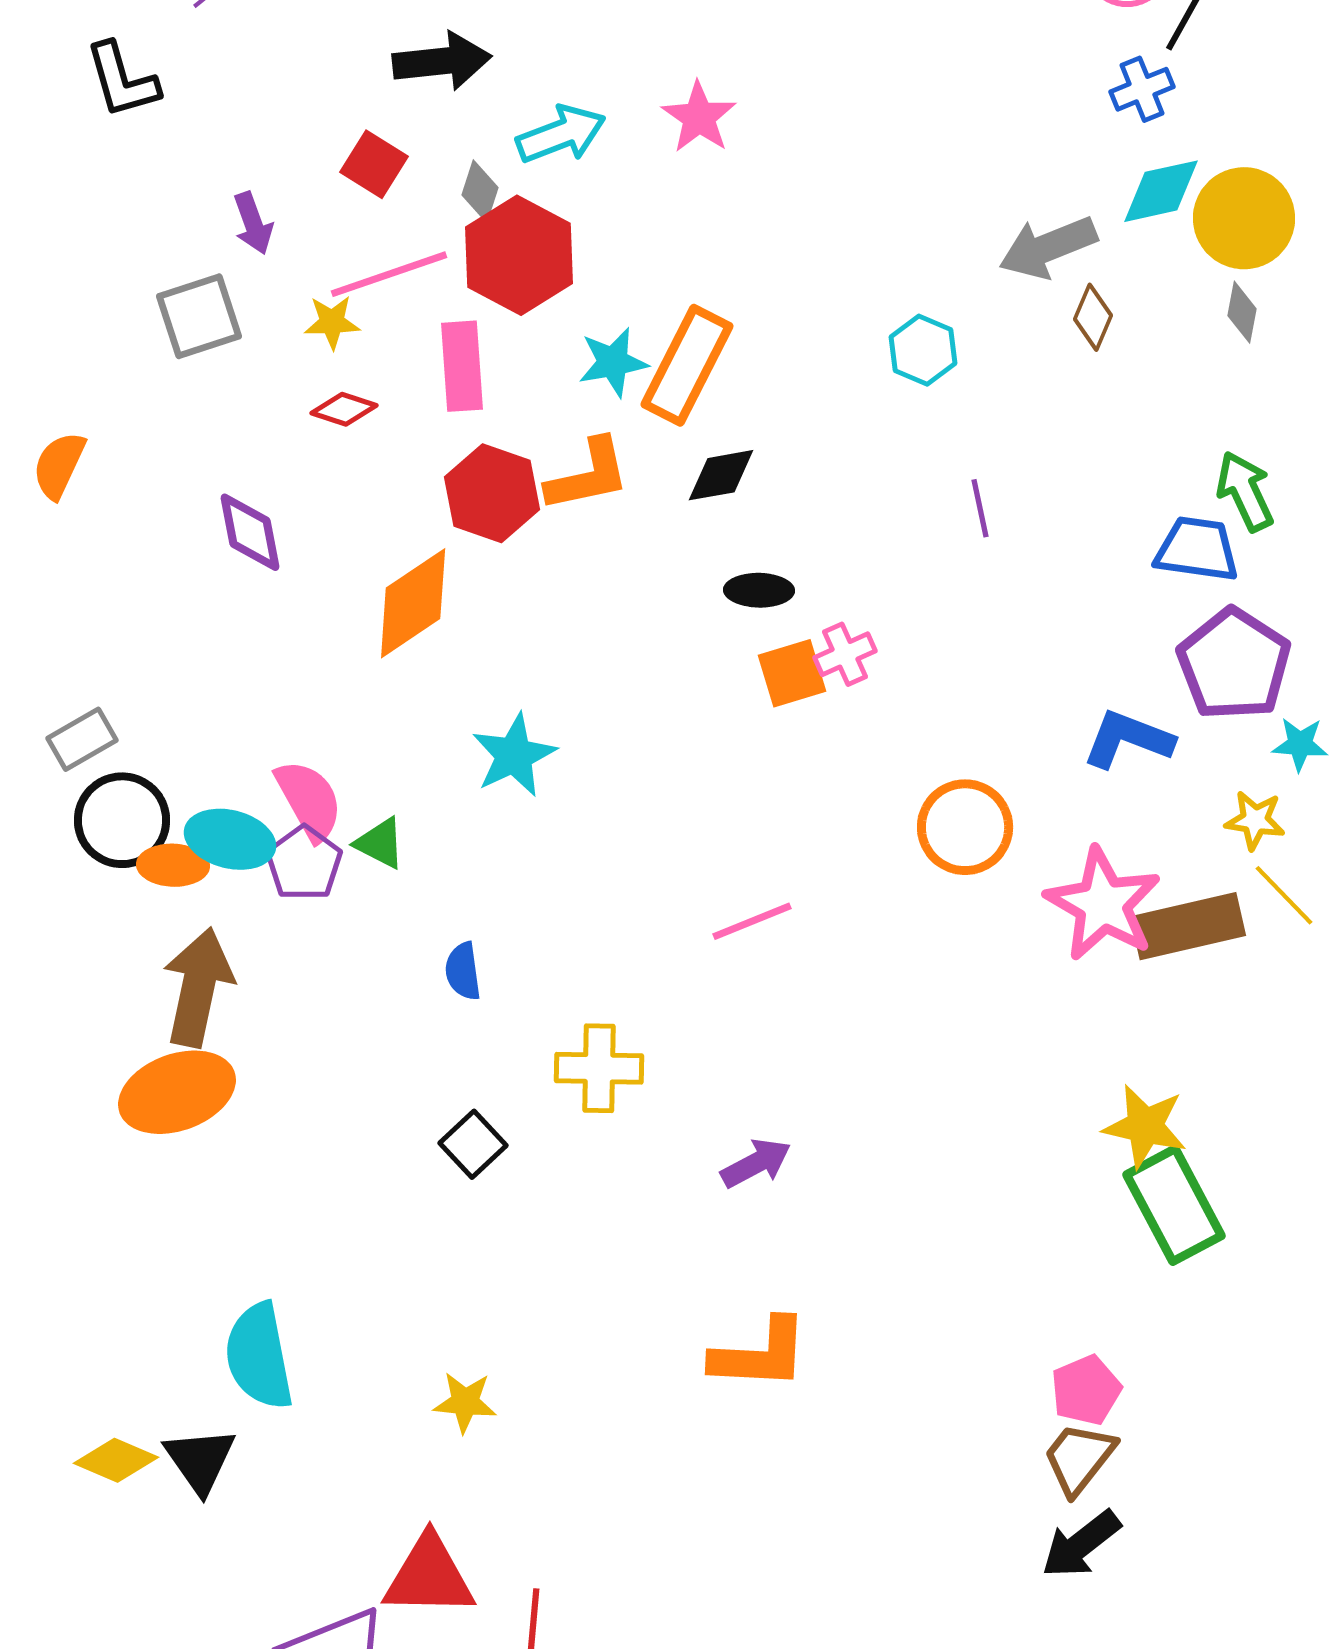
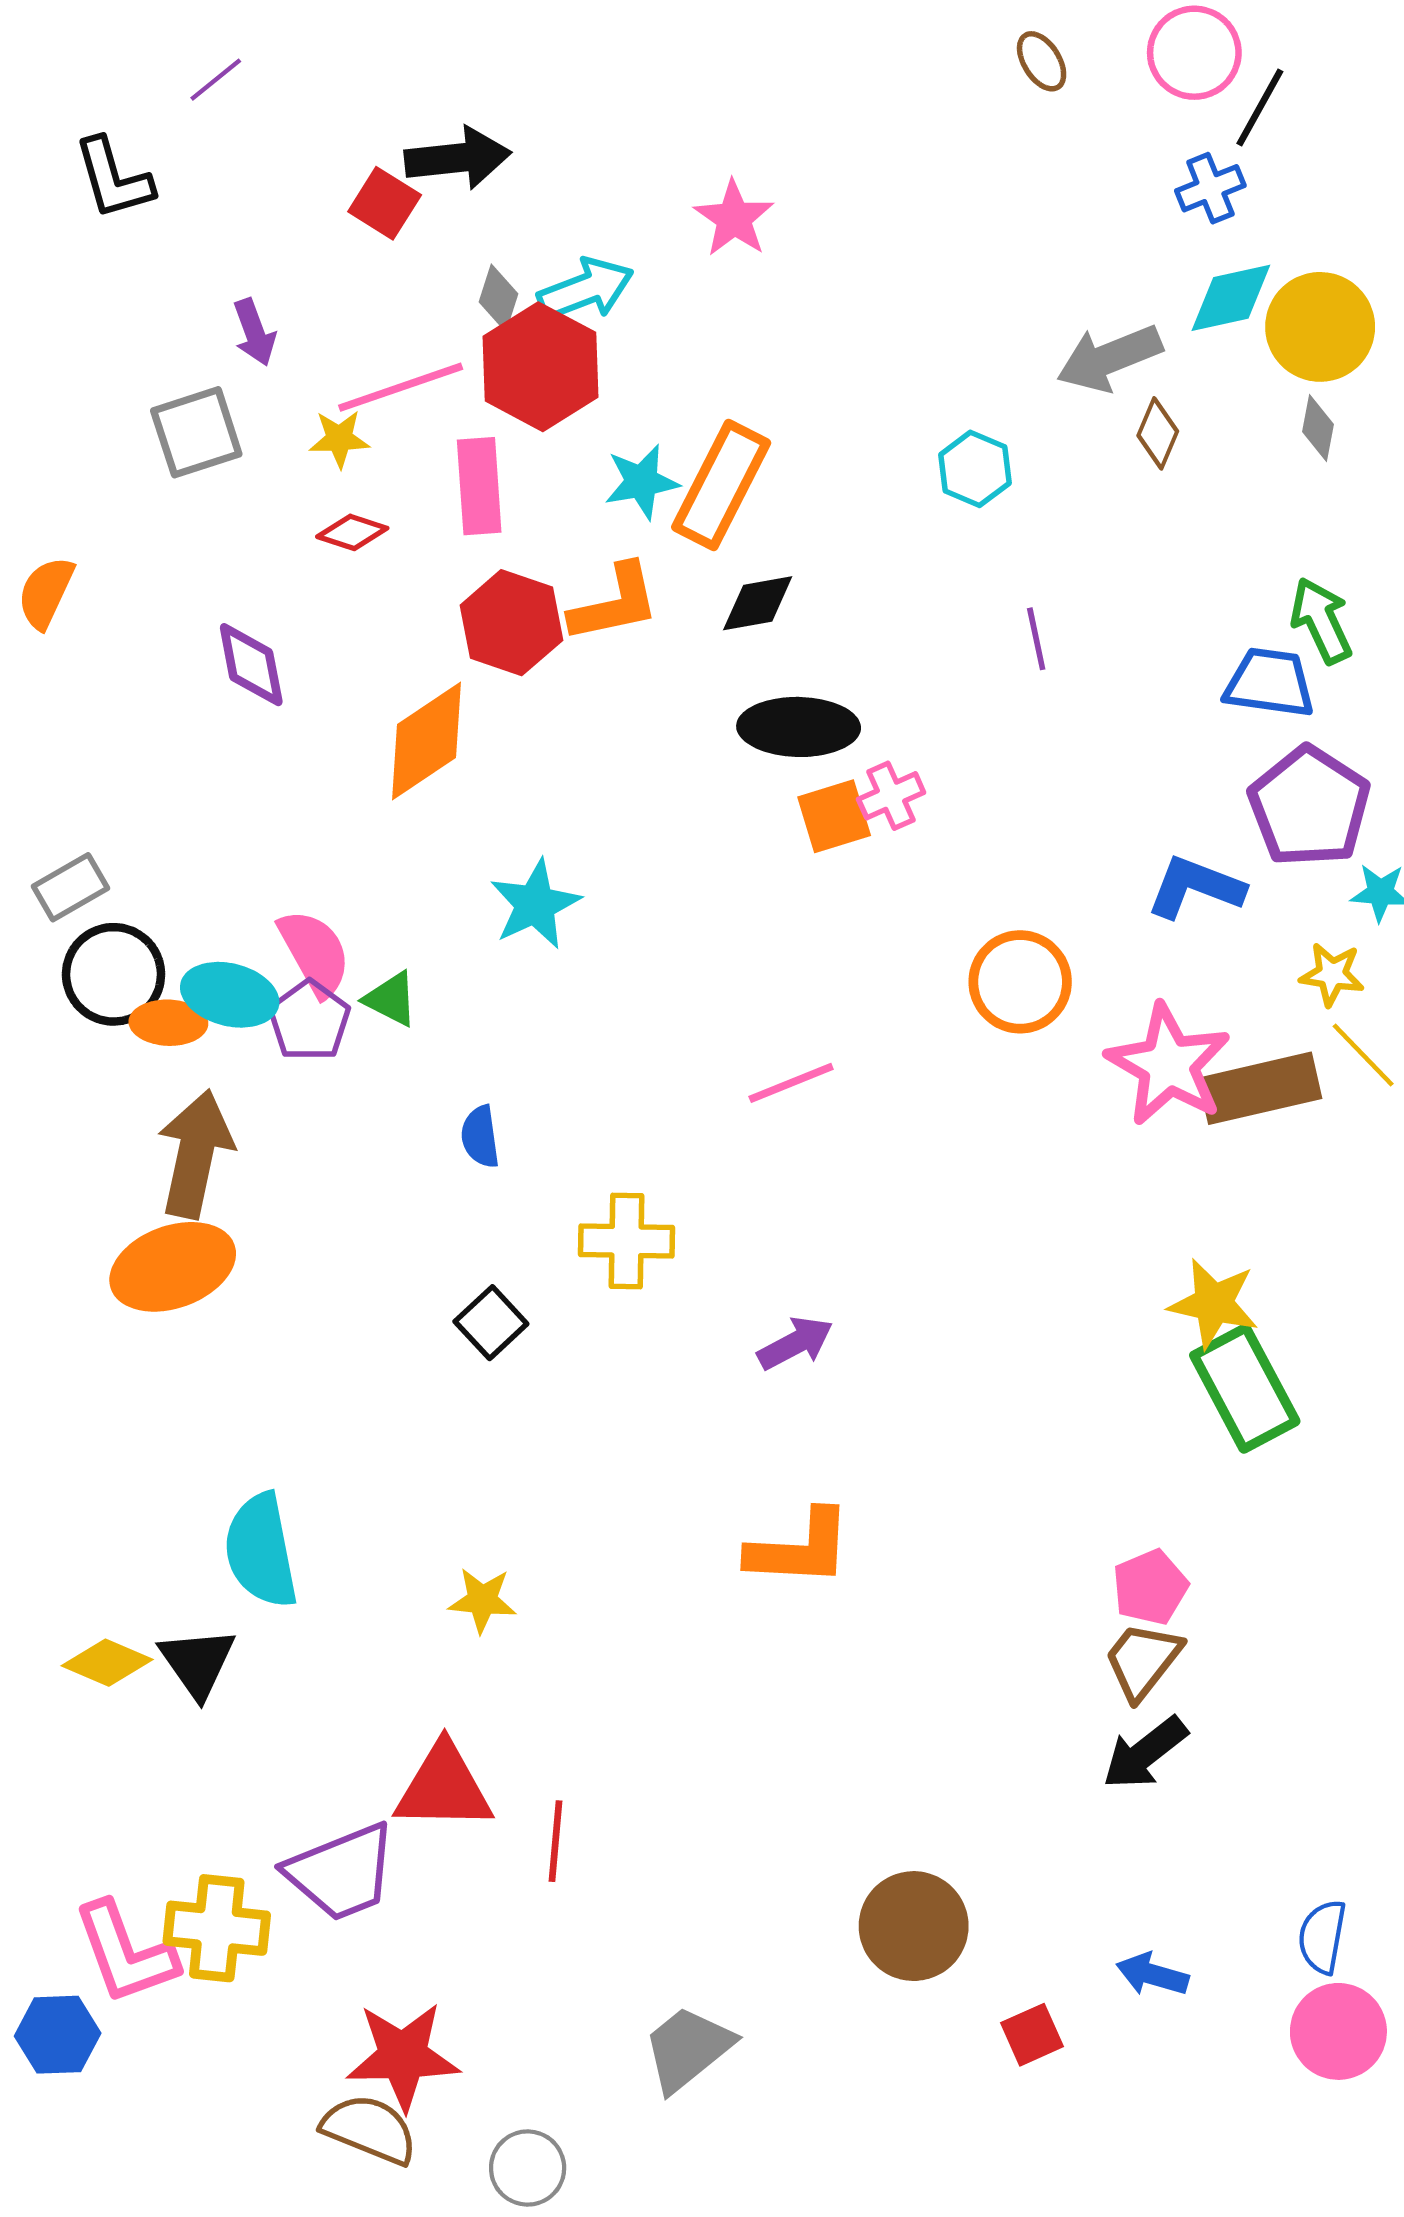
cyan arrow: (561, 134) -> (586, 289), moved
red square: (374, 164) -> (385, 203), moved
black ellipse: (759, 590) -> (799, 727), size x1.6

